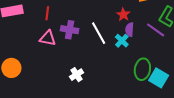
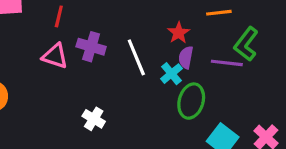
purple line: (156, 30) -> (227, 63), turned -36
green ellipse: (142, 69) -> (191, 101), moved
white cross: (77, 75) -> (94, 119), turned -32

